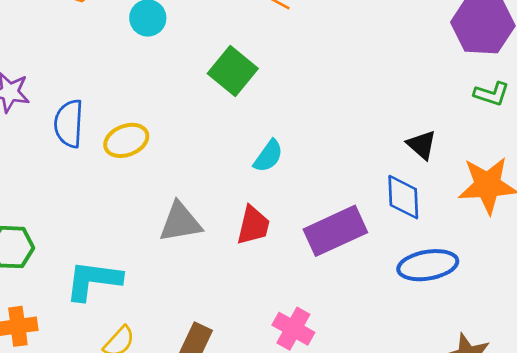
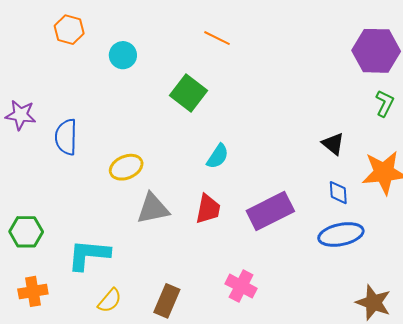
green L-shape: (492, 94) -> (385, 103), turned -80
yellow ellipse: (126, 140) -> (126, 167), moved
blue diamond: (403, 197) -> (338, 193), moved, size x0.7

